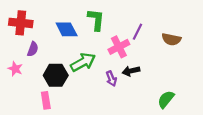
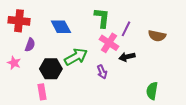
green L-shape: (96, 20) -> (102, 18), moved
pink cross: (119, 47) -> (109, 43), turned -30
black arrow: (131, 71) -> (127, 57), moved
green semicircle: (166, 99) -> (152, 91), turned -30

